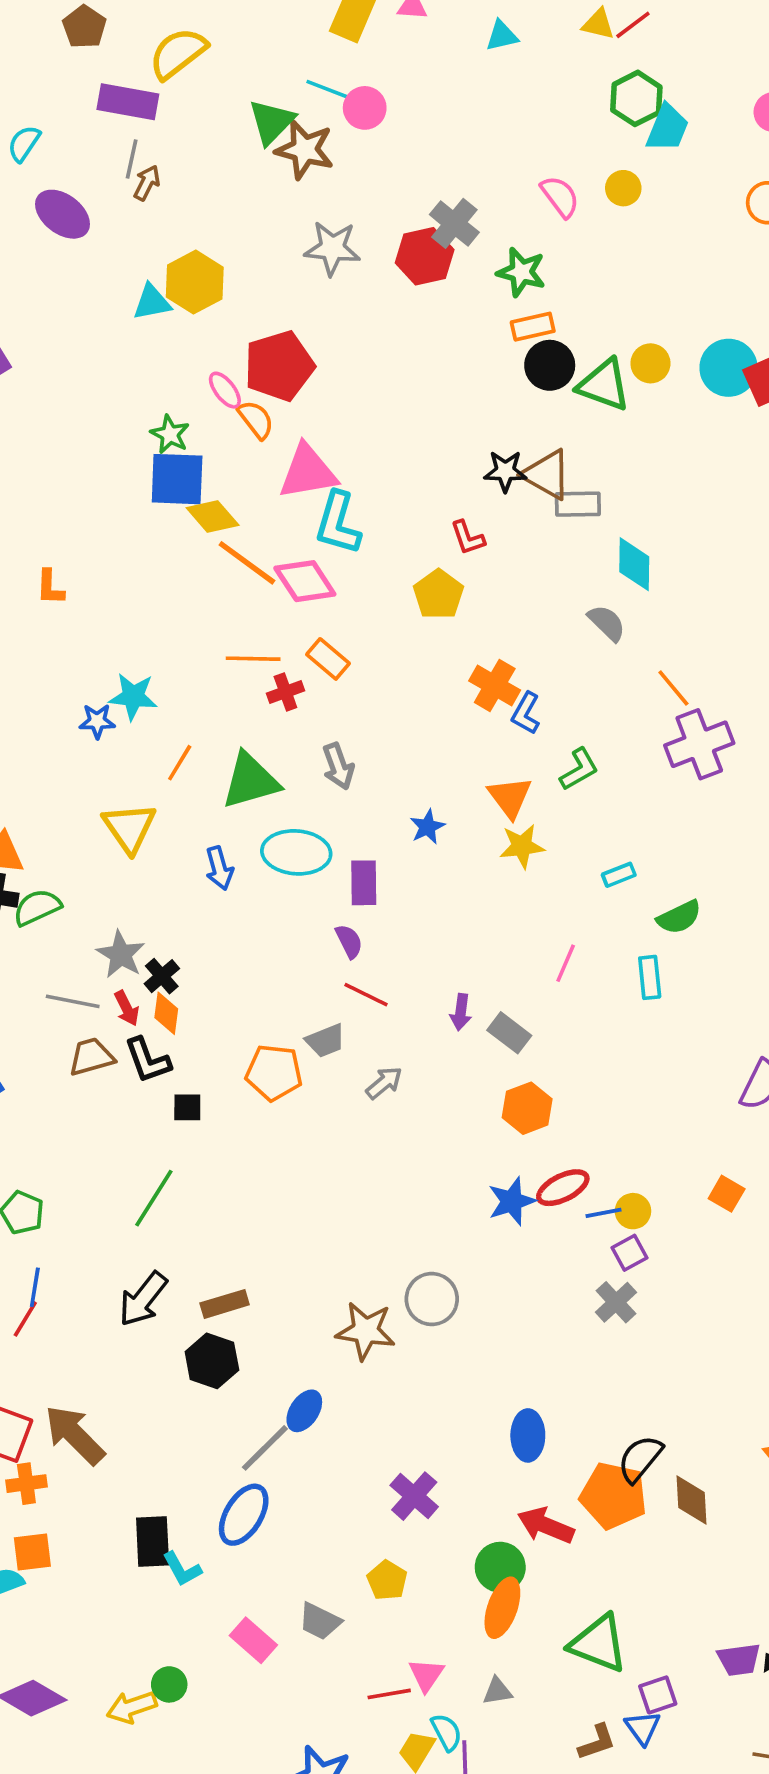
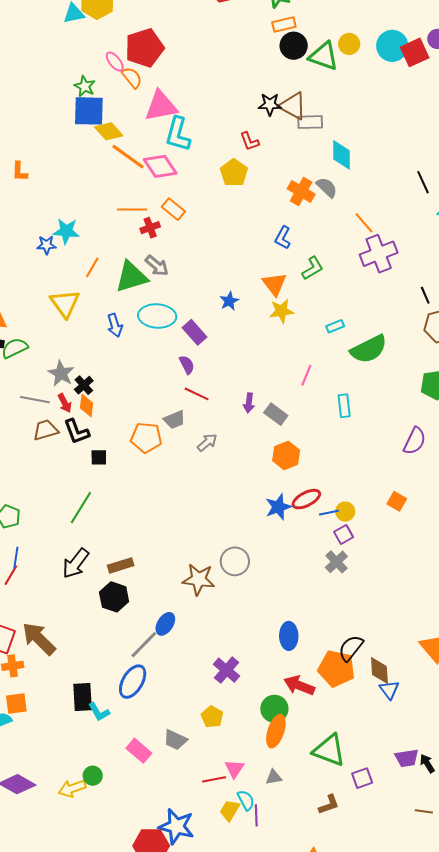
orange cross: (495, 686) -> (301, 191), moved
gray arrow: (338, 766) -> (157, 266), moved, turned -30
purple rectangle: (364, 883) -> (195, 332), turned -40
green semicircle: (679, 917) -> (369, 349), size x1.5
cyan rectangle: (650, 977) -> (344, 406), moved
blue triangle: (643, 1728) -> (389, 690), moved

